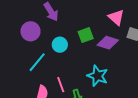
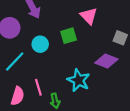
pink triangle: (116, 17) -> (89, 16), moved
purple diamond: (108, 43) -> (106, 61), moved

